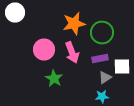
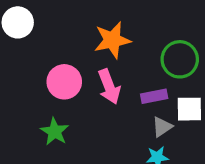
green circle: (102, 33) -> (180, 59), moved
green star: (54, 79) -> (55, 132), moved

